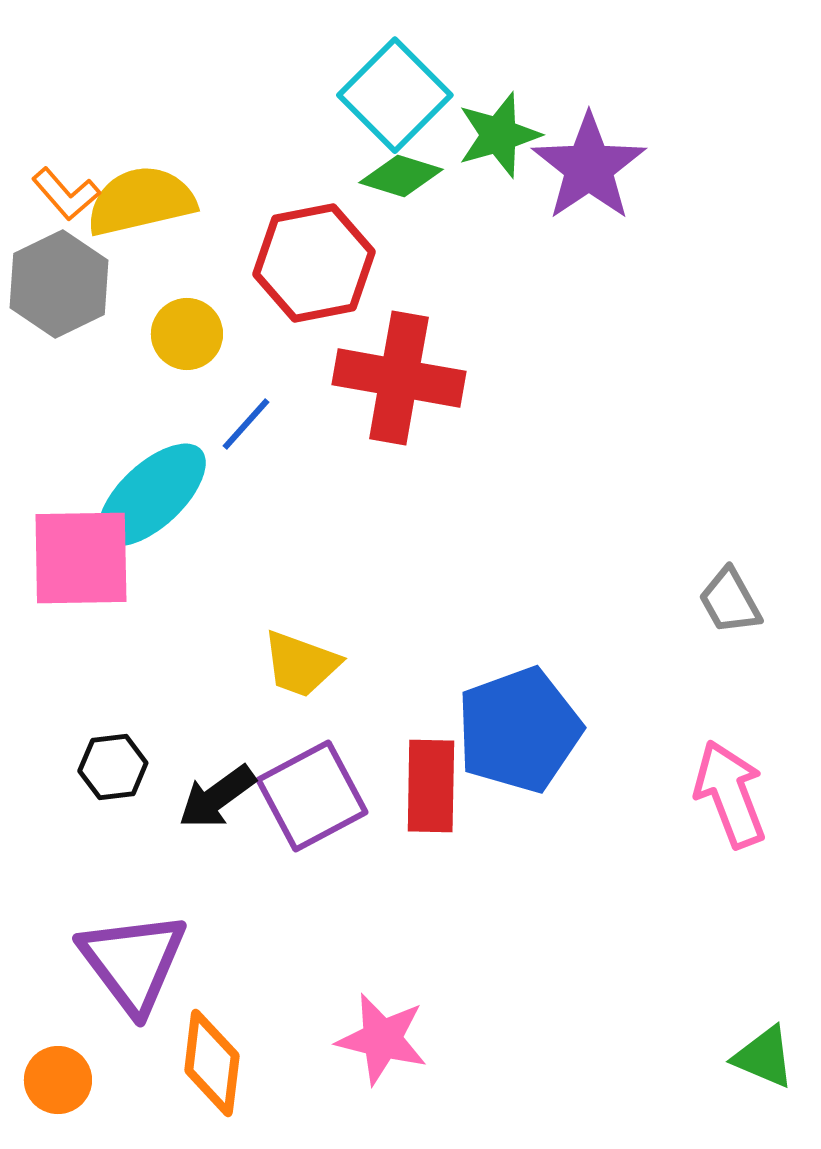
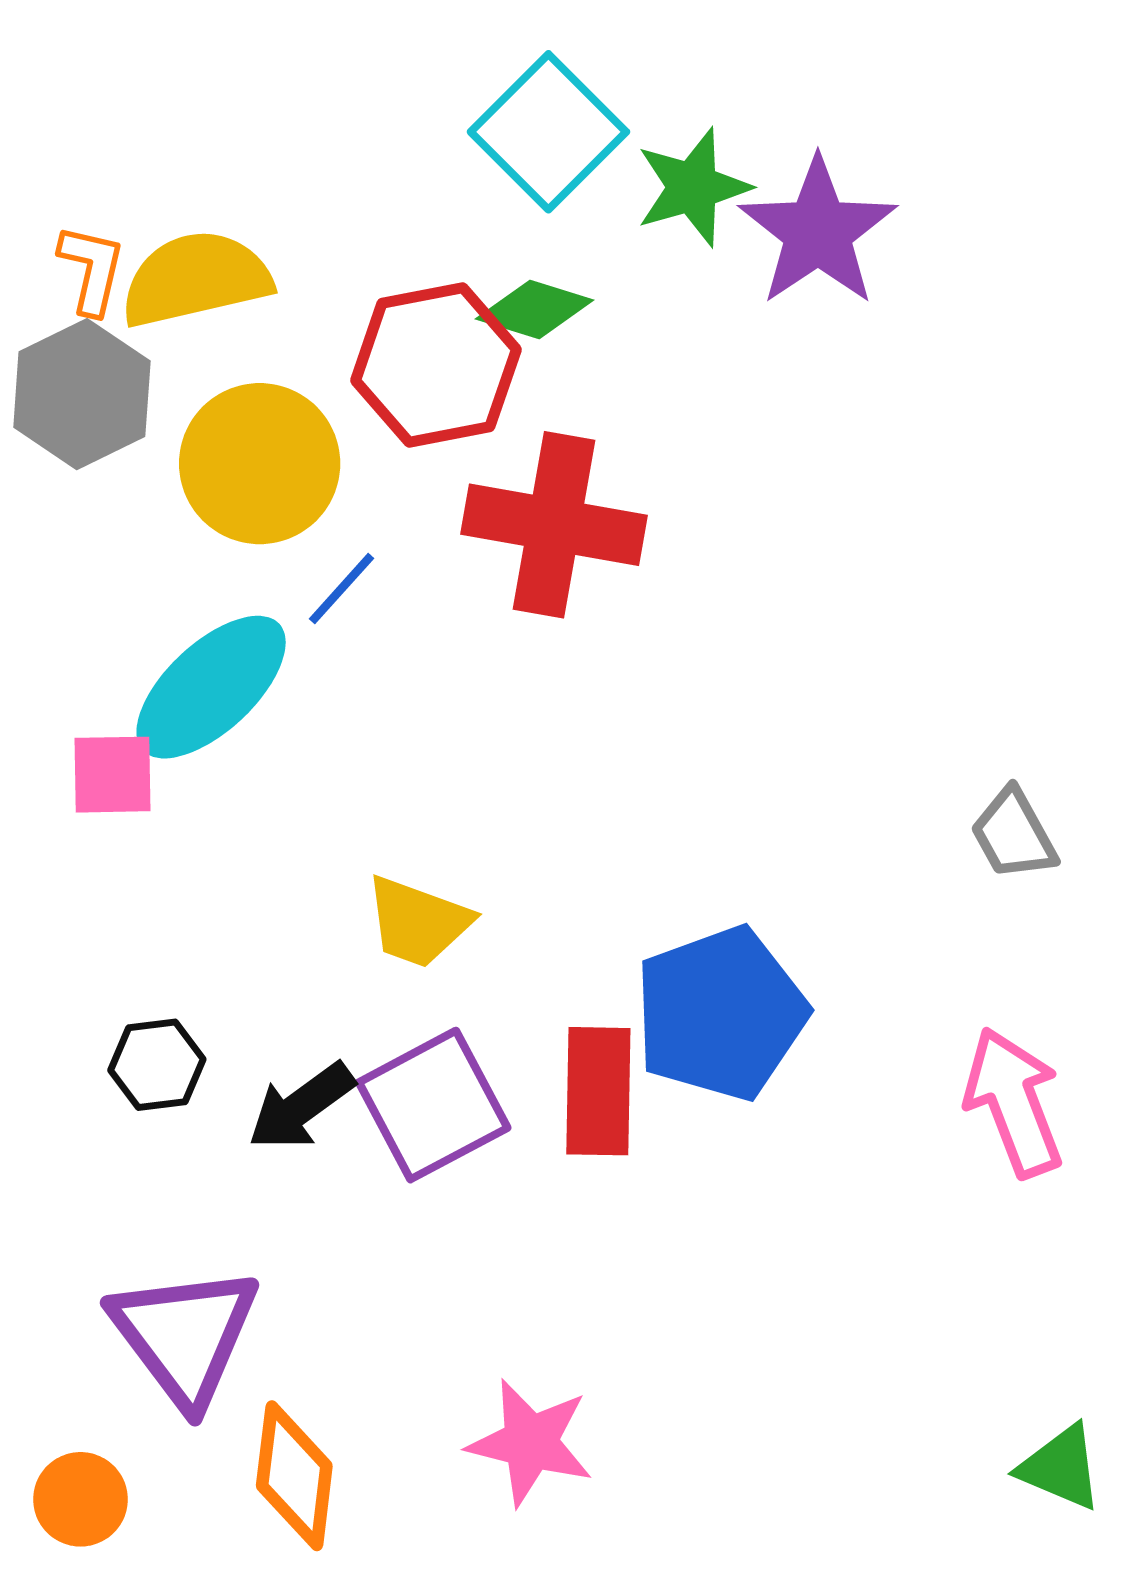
green diamond: (401, 176) -> (535, 309), moved
orange L-shape: (66, 194) -> (92, 269), turned -126
yellow circle: (187, 334) -> (260, 464), size x1.6
pink square: (81, 558) -> (112, 775), size x0.6

